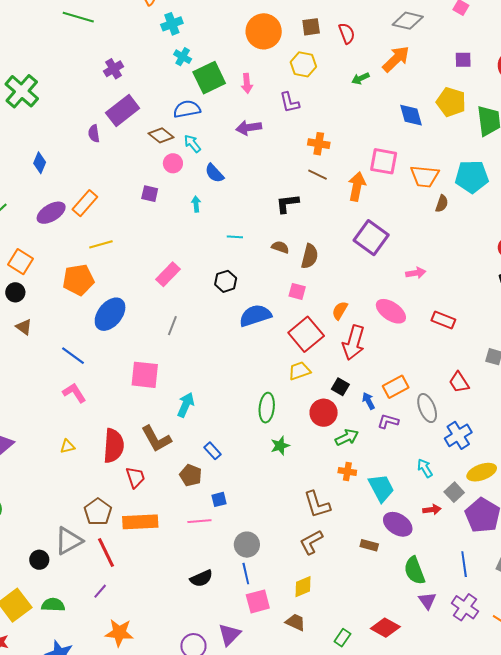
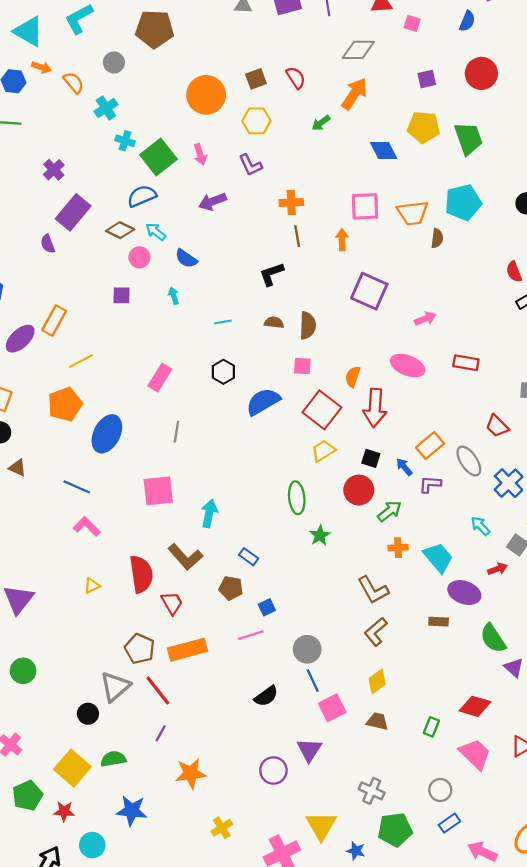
brown line: (318, 175) -> (297, 236), turned 66
orange arrow: (357, 186) -> (342, 240), size x0.7

